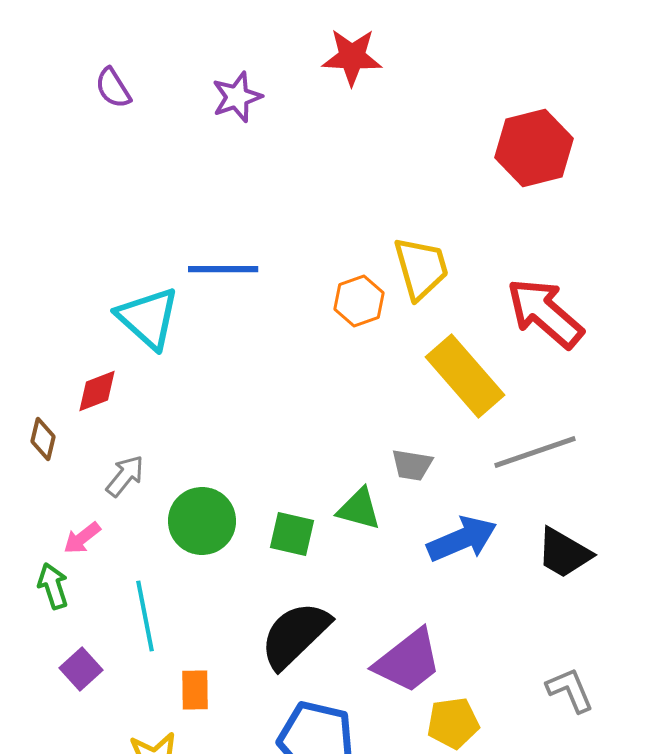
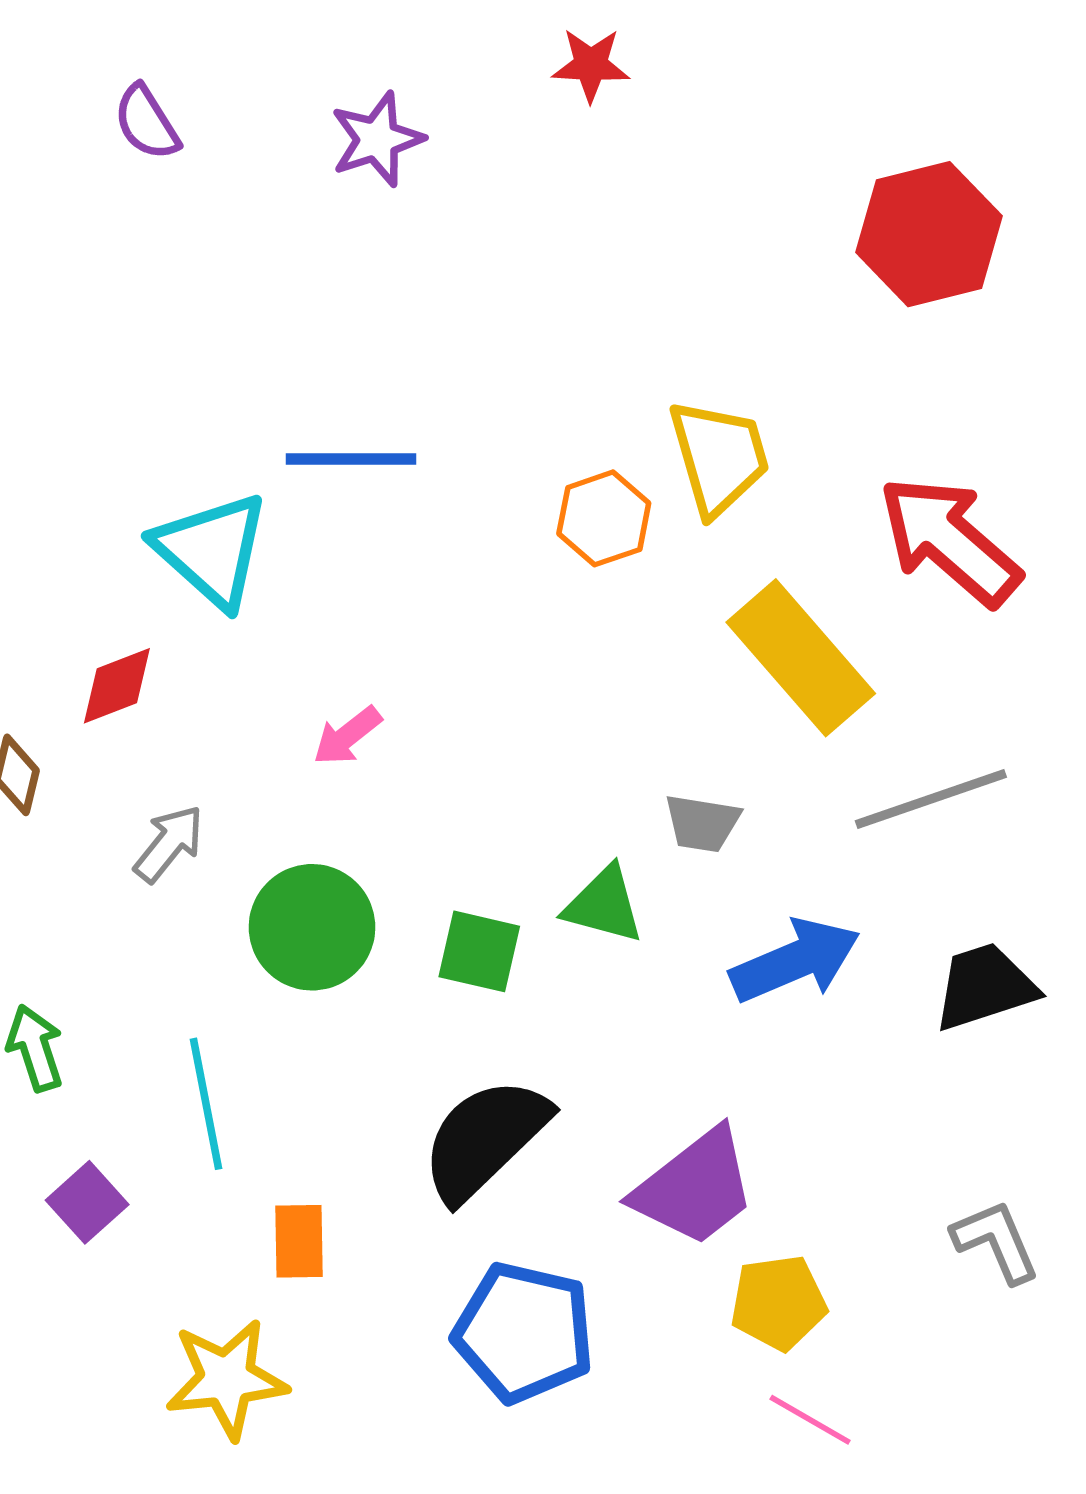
red star: (352, 57) -> (591, 65), size x0.7
pink arrow: (82, 538) -> (347, 736), moved
black trapezoid: (564, 553) -> (985, 987), turned 132

